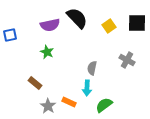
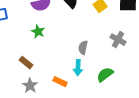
green semicircle: (104, 105) -> (105, 75), moved
gray star: (48, 106) -> (30, 86), moved

